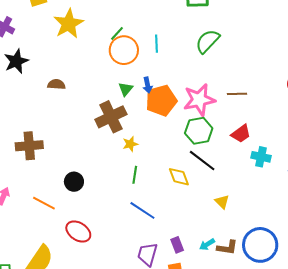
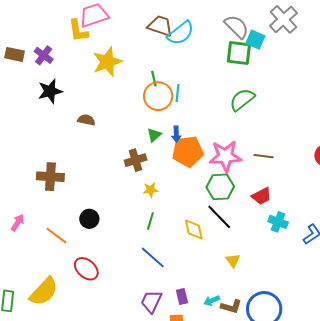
green line: (117, 33) -> (154, 79), turned -63
cyan line: (157, 44) -> (178, 93), moved
brown cross: (111, 117) -> (136, 160), size x0.7

